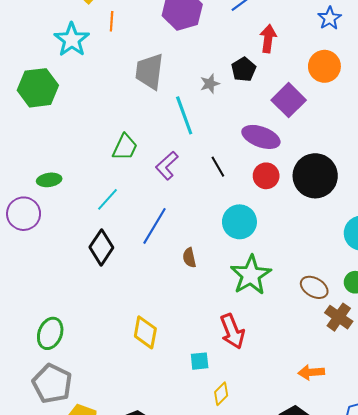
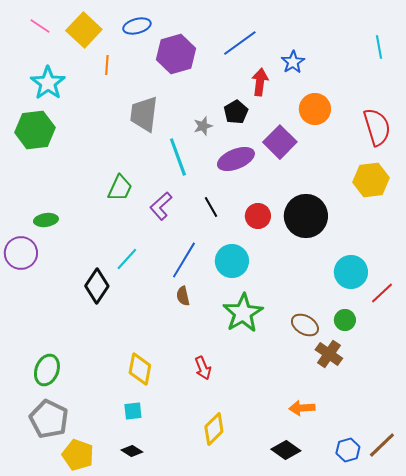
blue star: (330, 18) -> (293, 62), moved
cyan star: (72, 40) -> (48, 83), moved
purple ellipse: (261, 137) -> (236, 159), moved, turned -42
cyan line: (107, 199) -> (127, 259), moved
blue line: (155, 226) -> (184, 260), moved
red arrow: (232, 331) -> (203, 368), moved, size x0.7
cyan square: (200, 361) -> (133, 411), moved
yellow diamond: (221, 394) -> (214, 429), size x1.4

